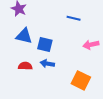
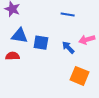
blue arrow: (47, 64) -> (68, 47), moved, turned 40
red semicircle: (25, 66) -> (13, 56), moved

